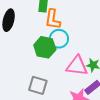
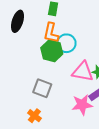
orange L-shape: (53, 19) -> (51, 33), moved

